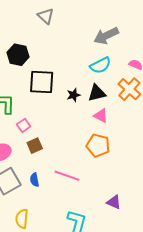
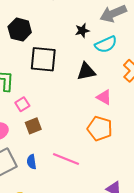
black triangle: (97, 93) -> (86, 71), moved
black star: (74, 95) -> (82, 31), moved

